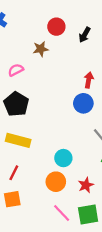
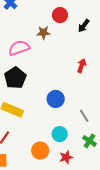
pink semicircle: (16, 70) -> (19, 48), size x1.5
blue circle: (83, 103) -> (56, 99), moved
cyan circle: (63, 158) -> (60, 134), moved

